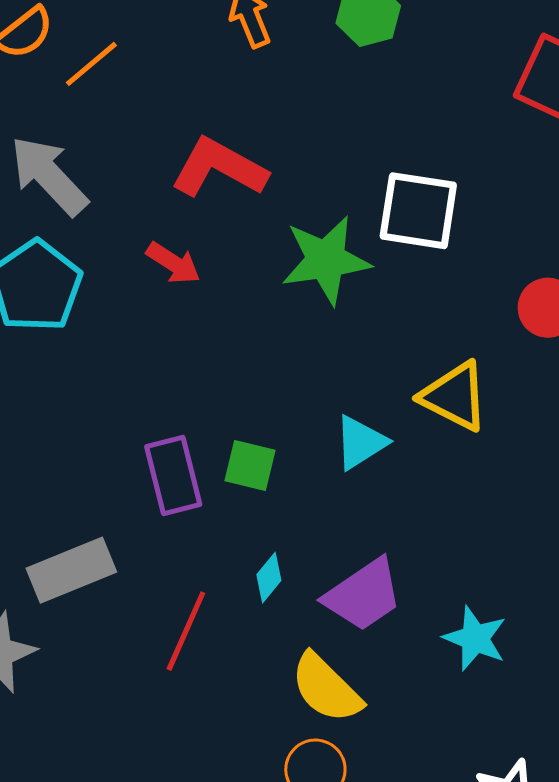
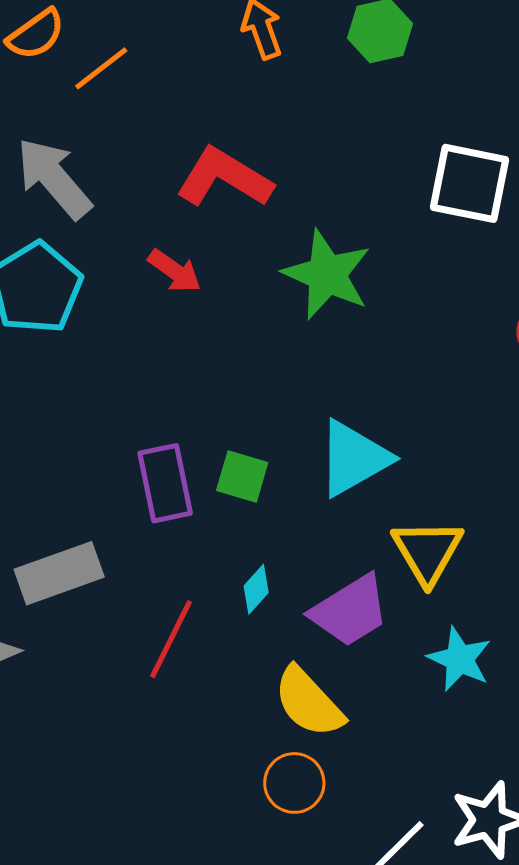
white square: (418, 211) -> (470, 183), moved
green star: (326, 260) -> (327, 275), turned 30
yellow triangle: (455, 396) -> (428, 551), moved, turned 30
cyan triangle: (360, 442) -> (354, 458), size x1.4

